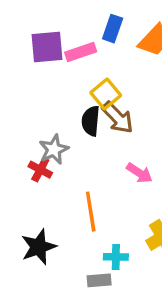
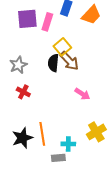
pink rectangle: (81, 52) -> (47, 22), turned -54
gray star: (54, 149) -> (18, 65), moved
orange line: (91, 212) -> (42, 134), moved

